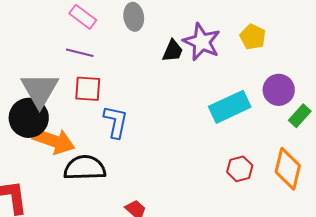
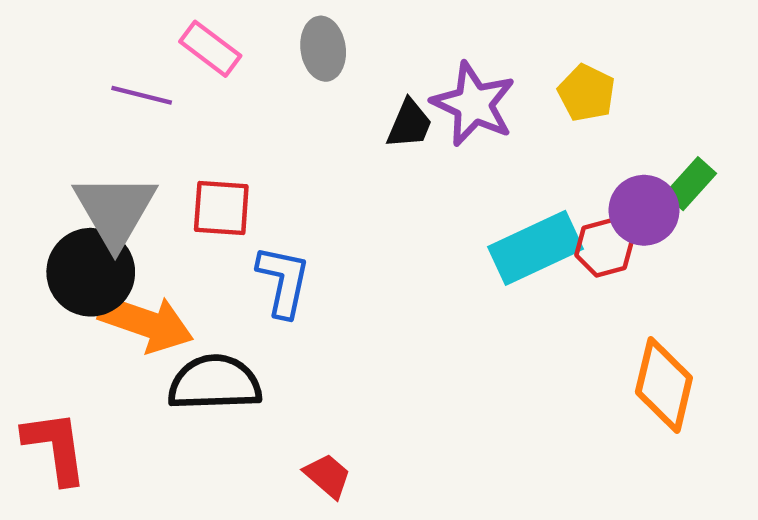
purple line: (80, 53) -> (142, 95), moved
green rectangle: (300, 116) -> (690, 184), moved
red hexagon: (240, 169) -> (604, 248), moved

